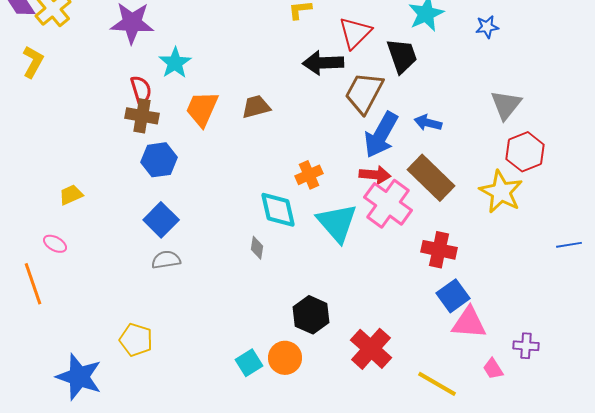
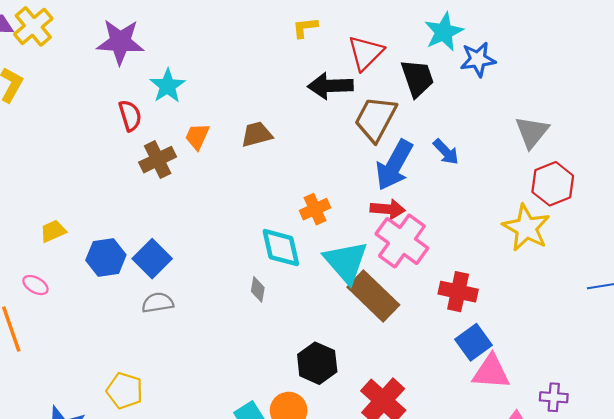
blue star: (487, 27) -> (478, 59), moved, size x1.4
orange trapezoid: (202, 109) -> (197, 136), size x0.7
brown cross: (142, 116) -> (158, 160), moved, turned -36
blue arrow: (428, 123) -> (446, 152), turned -148
blue hexagon: (159, 160) -> (106, 258), moved
brown rectangle: (431, 178) -> (373, 296), moved

